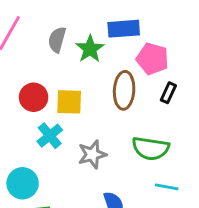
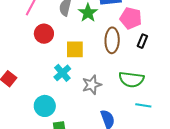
red circle: (34, 97) -> (44, 34), moved

